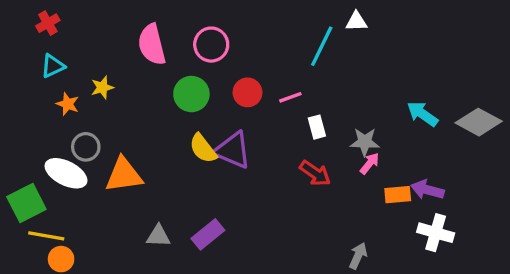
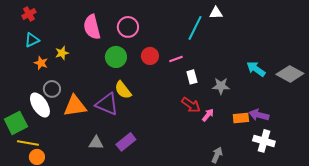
purple triangle: (233, 150) -> (107, 104), moved
pink arrow: (370, 163) -> (208, 115), moved
white ellipse: (66, 173) -> (40, 105), turned 30

